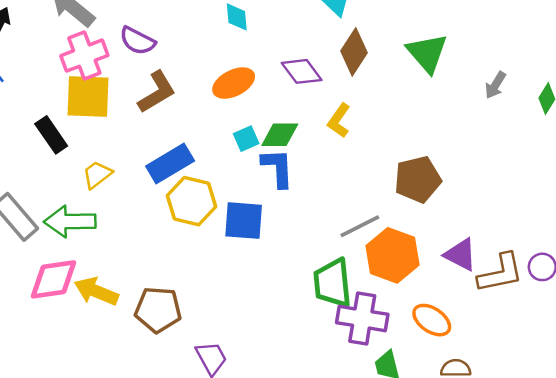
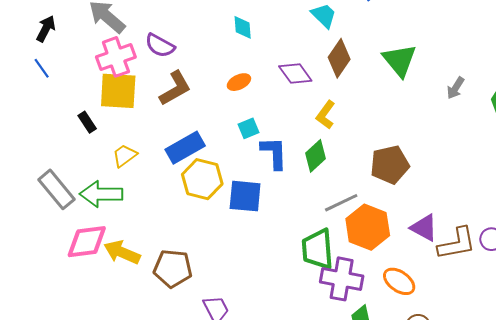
orange ellipse: (234, 83) -> (239, 82), size x0.7
black rectangle: (51, 135) -> (87, 122), size x0.7
green diamond: (280, 135) -> (315, 156), moved, turned -44

